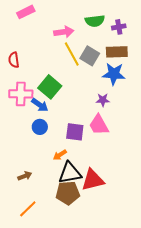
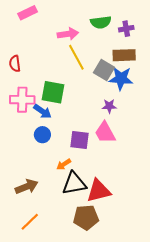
gray square: (90, 56) -> (104, 70), moved
green square: (50, 87) -> (53, 92), turned -30
brown arrow: (25, 176) -> (27, 187), size x1.5
brown pentagon: (68, 193) -> (86, 217), moved

